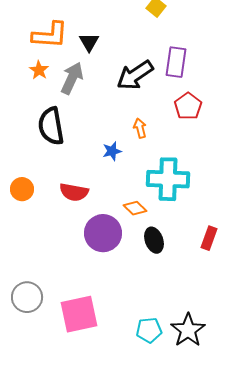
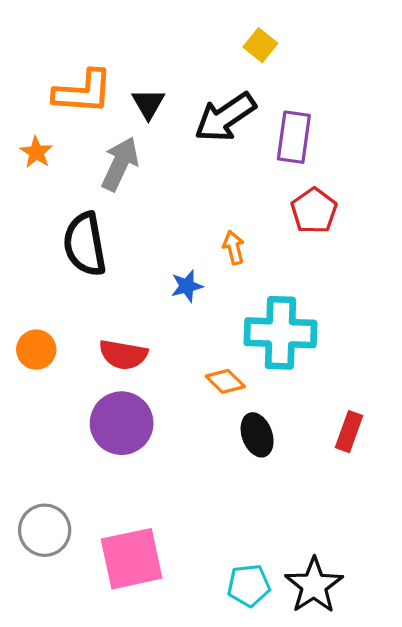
orange star: (39, 70) -> (36, 152), moved
black arrow: (135, 75) -> (225, 117), moved
purple circle: (103, 233) -> (122, 423), moved

